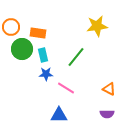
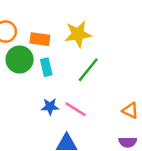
yellow star: (97, 26) -> (78, 34), moved
blue star: (46, 74) -> (50, 107), moved

